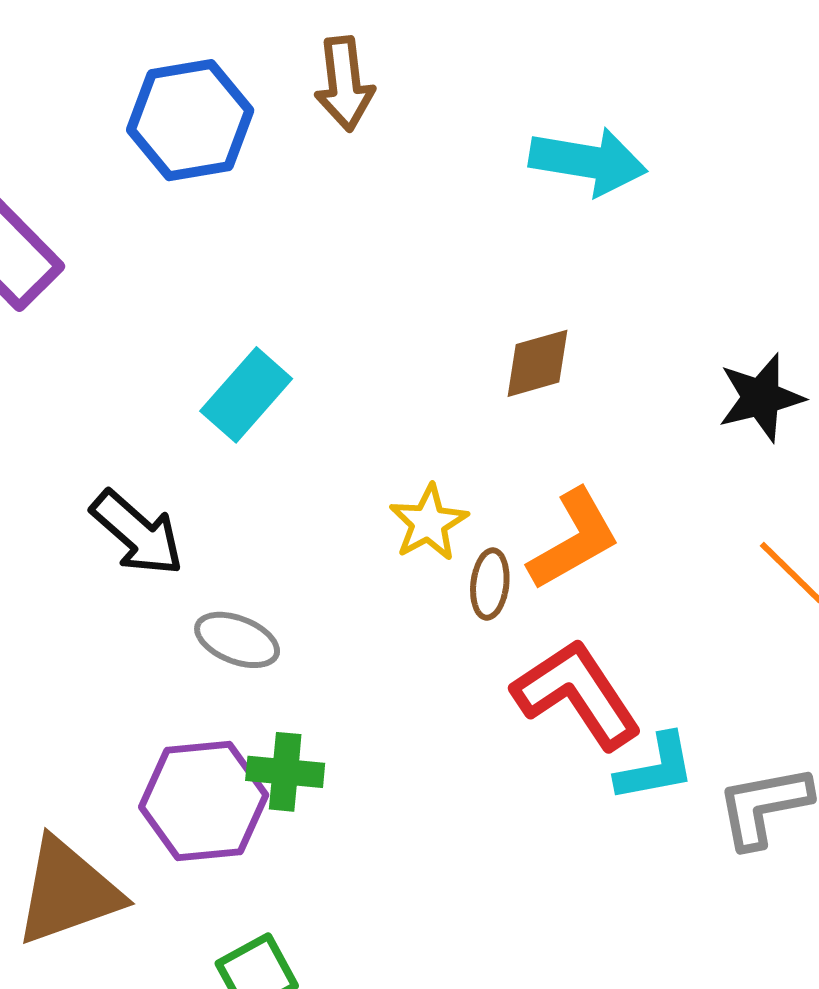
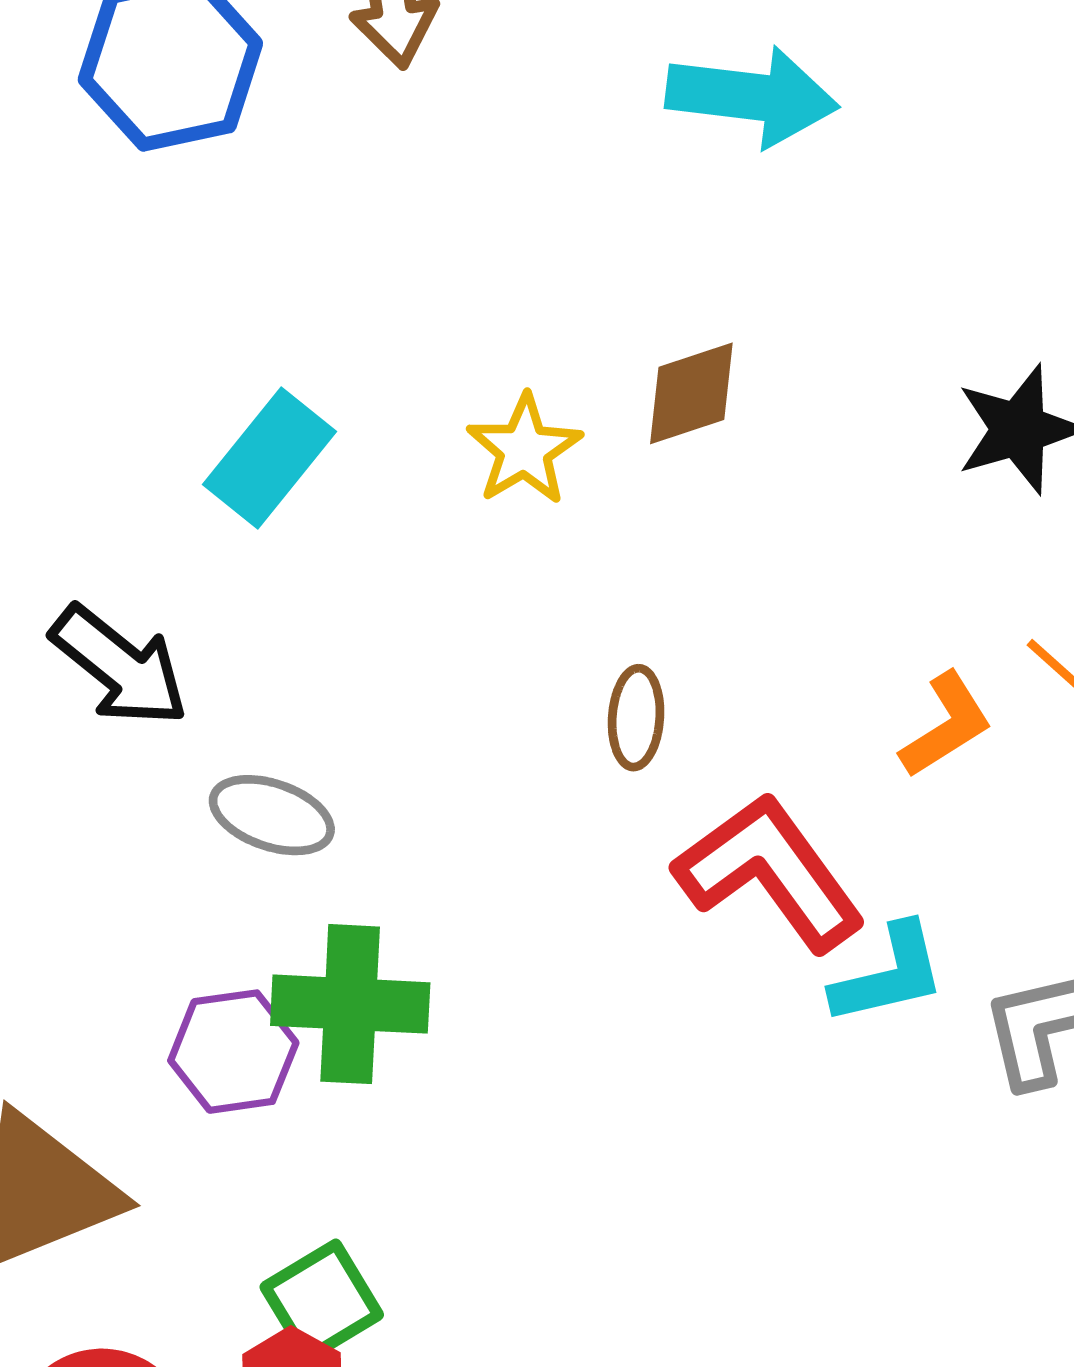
yellow star: (429, 523) -> (524, 450), moved
orange L-shape: (574, 540) -> (946, 725), moved, size x0.7
green cross: (285, 772) -> (350, 1004), size x1.4
purple hexagon: (204, 801) -> (233, 1052), size x0.7

